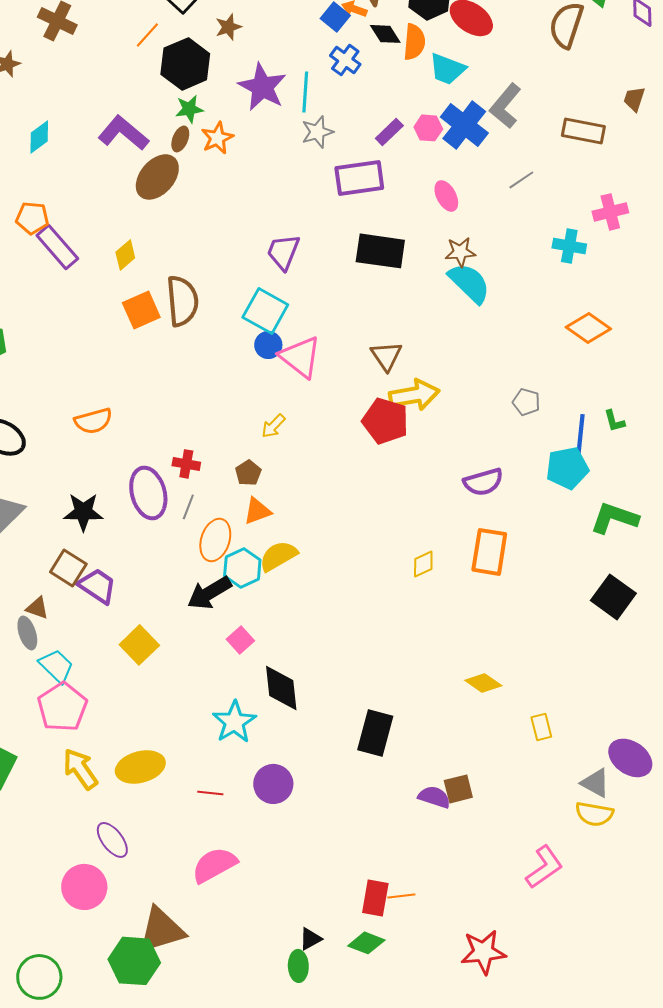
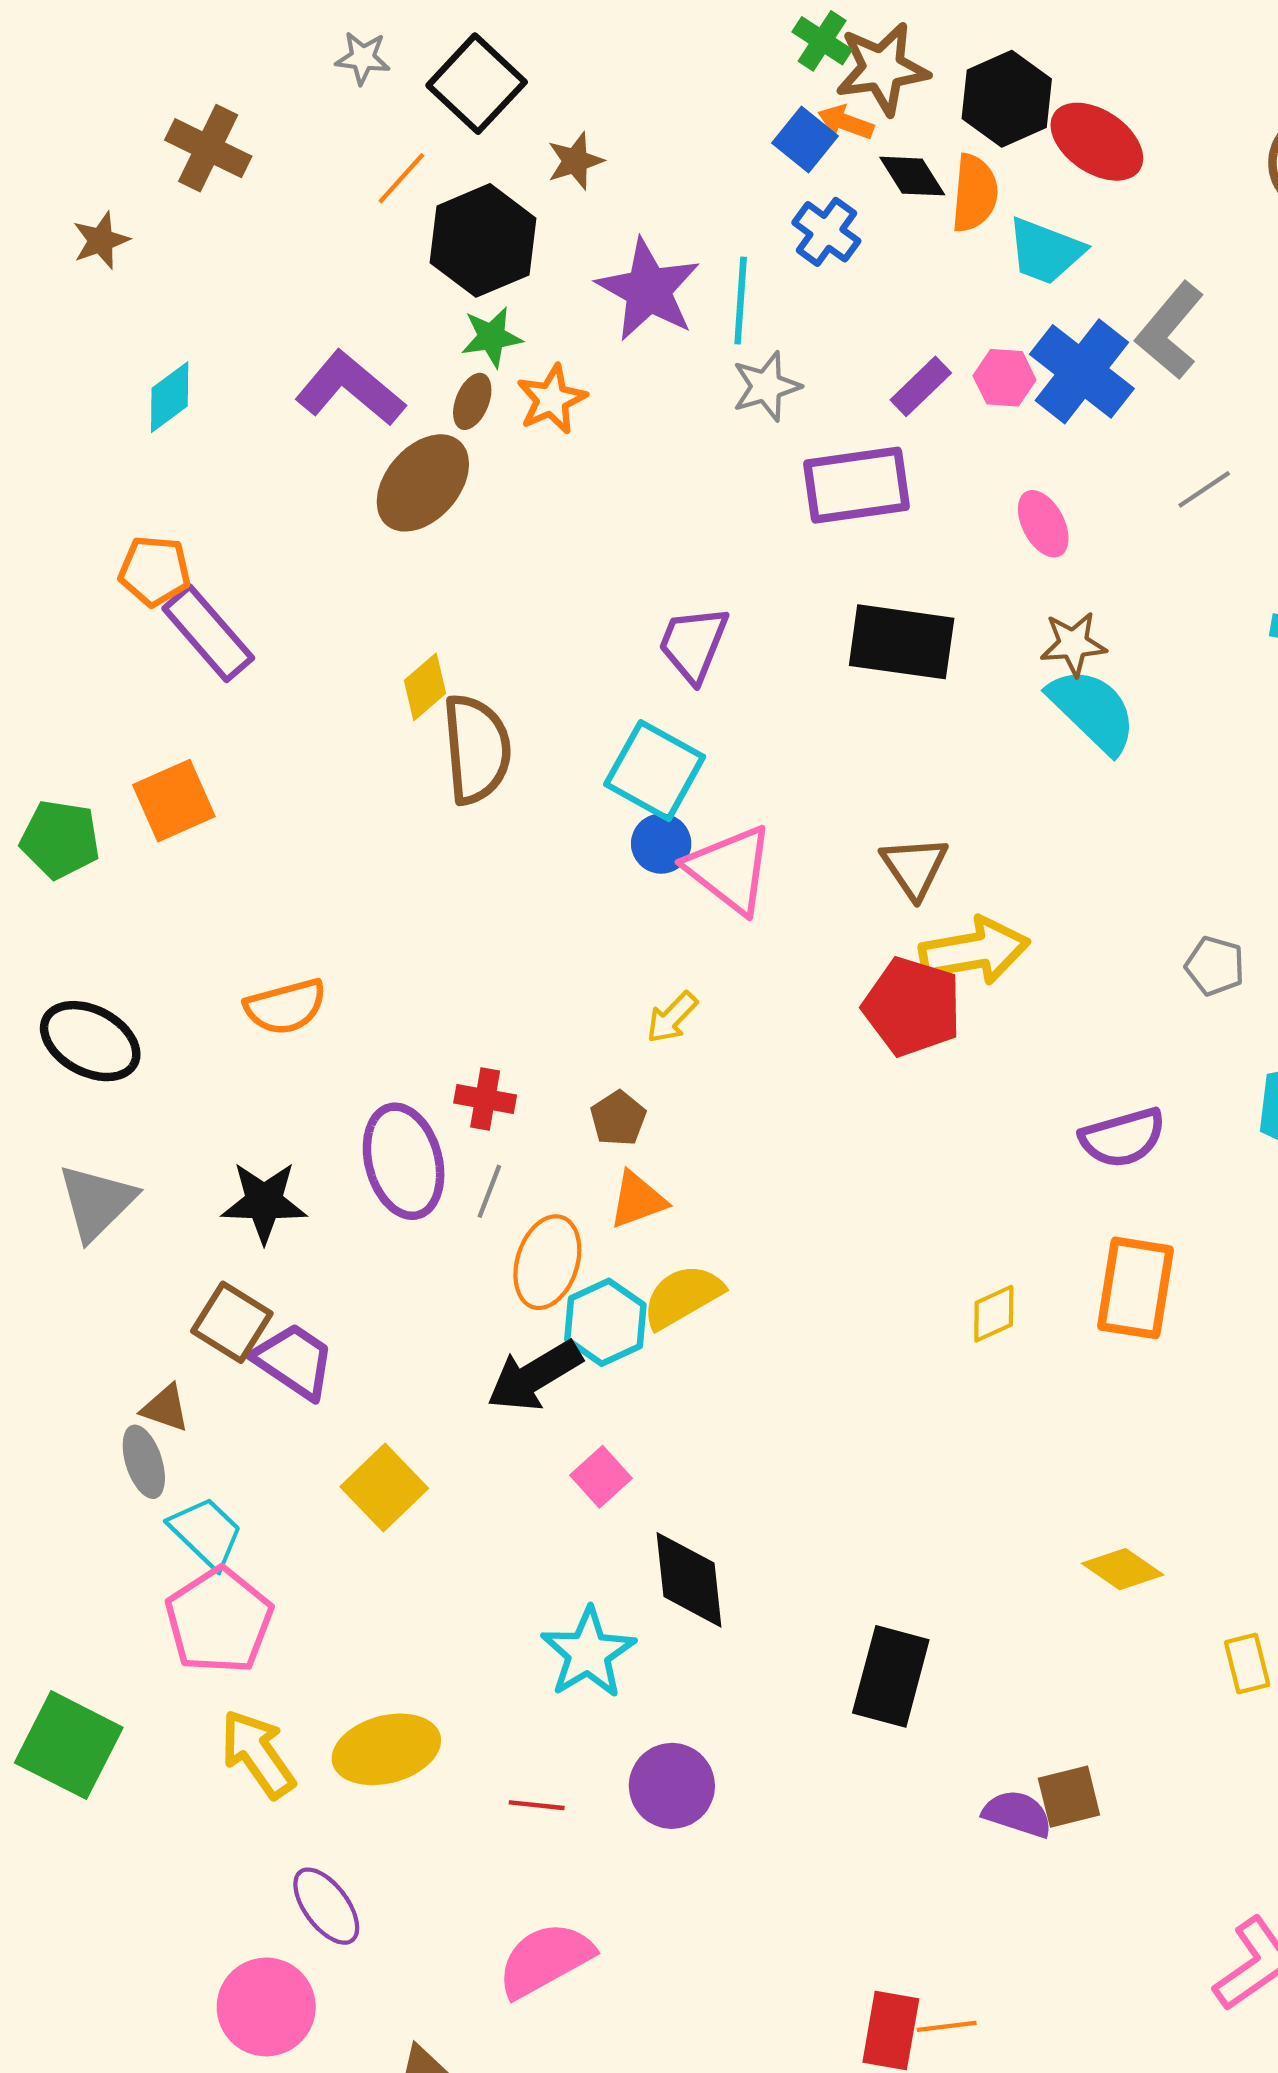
yellow diamond: (125, 255) -> (425, 687), moved
orange square: (141, 310) -> (174, 801), moved

